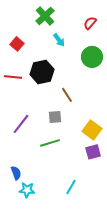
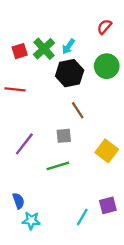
green cross: (45, 16) -> (44, 49), moved
cyan arrow: (59, 40) -> (68, 46), turned 72
red square: (17, 44) -> (20, 51), turned 32
black hexagon: (42, 72) -> (70, 73), moved
purple square: (93, 152) -> (108, 205), moved

